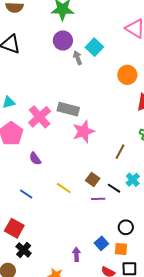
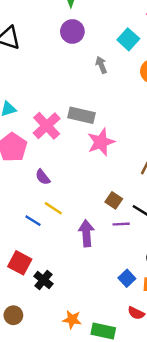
cyan square: (94, 47) -> (128, 39), moved
gray arrow: (78, 58) -> (101, 65), moved
yellow line: (64, 188) -> (53, 208), moved
black cross: (24, 250) -> (43, 280), moved
purple arrow: (76, 254) -> (86, 233), moved, size x1.5

